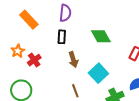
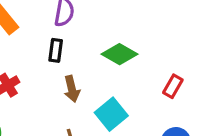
green diamond: (101, 36) -> (119, 54), turned -35

